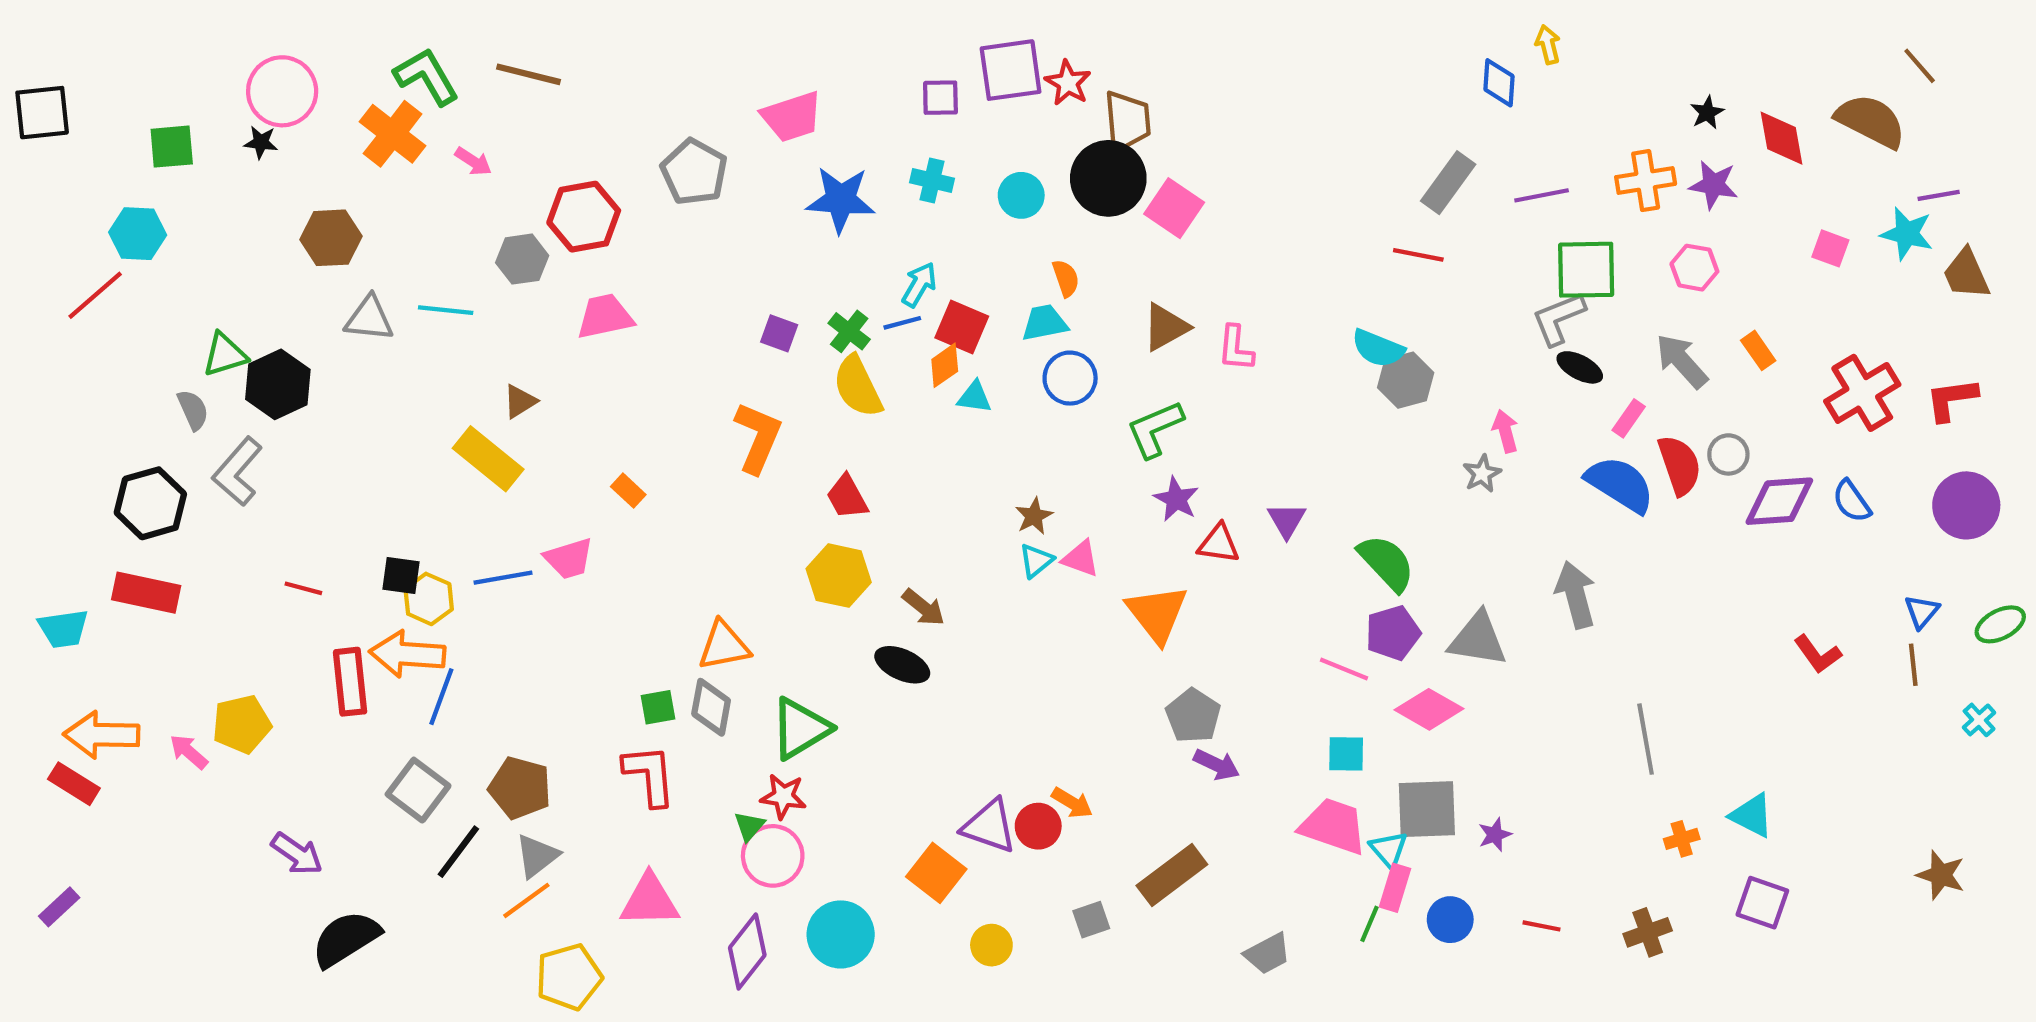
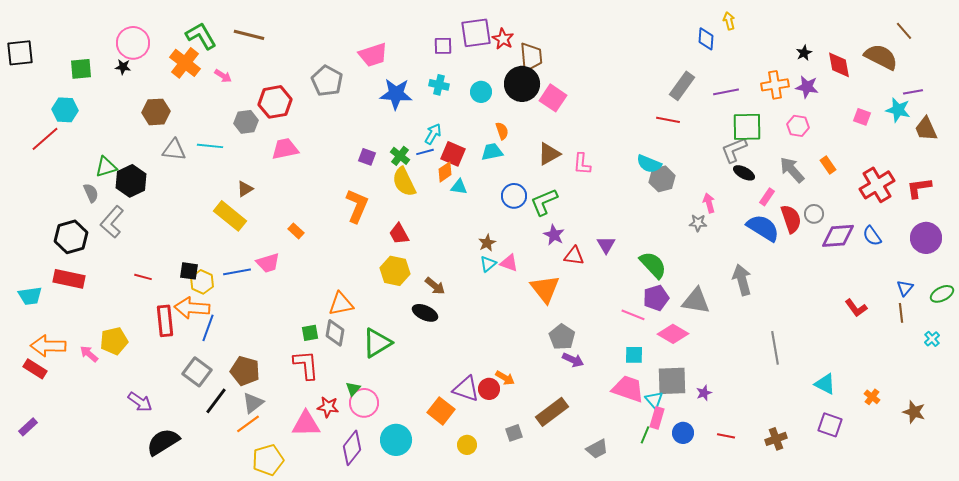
blue circle: (1070, 378) -> (514, 196), moved
gray star: (1482, 474) -> (698, 223), turned 30
red star: (783, 796) -> (328, 407), moved
orange cross: (1682, 839) -> (872, 397), moved, turned -35

